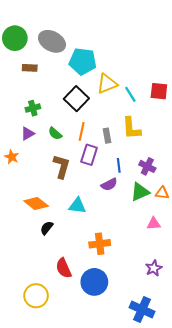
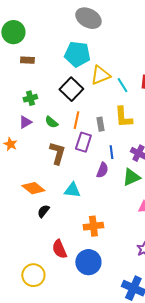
gray ellipse: (52, 41) -> (88, 18), moved
purple semicircle: (109, 184) -> (102, 170), turned -42

